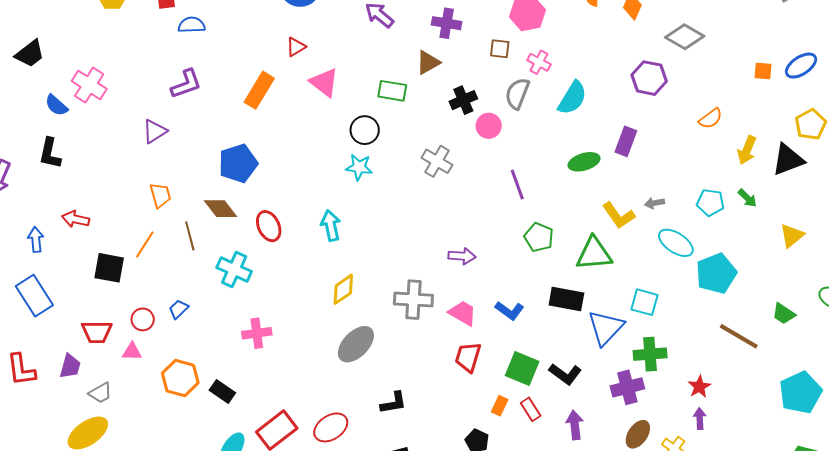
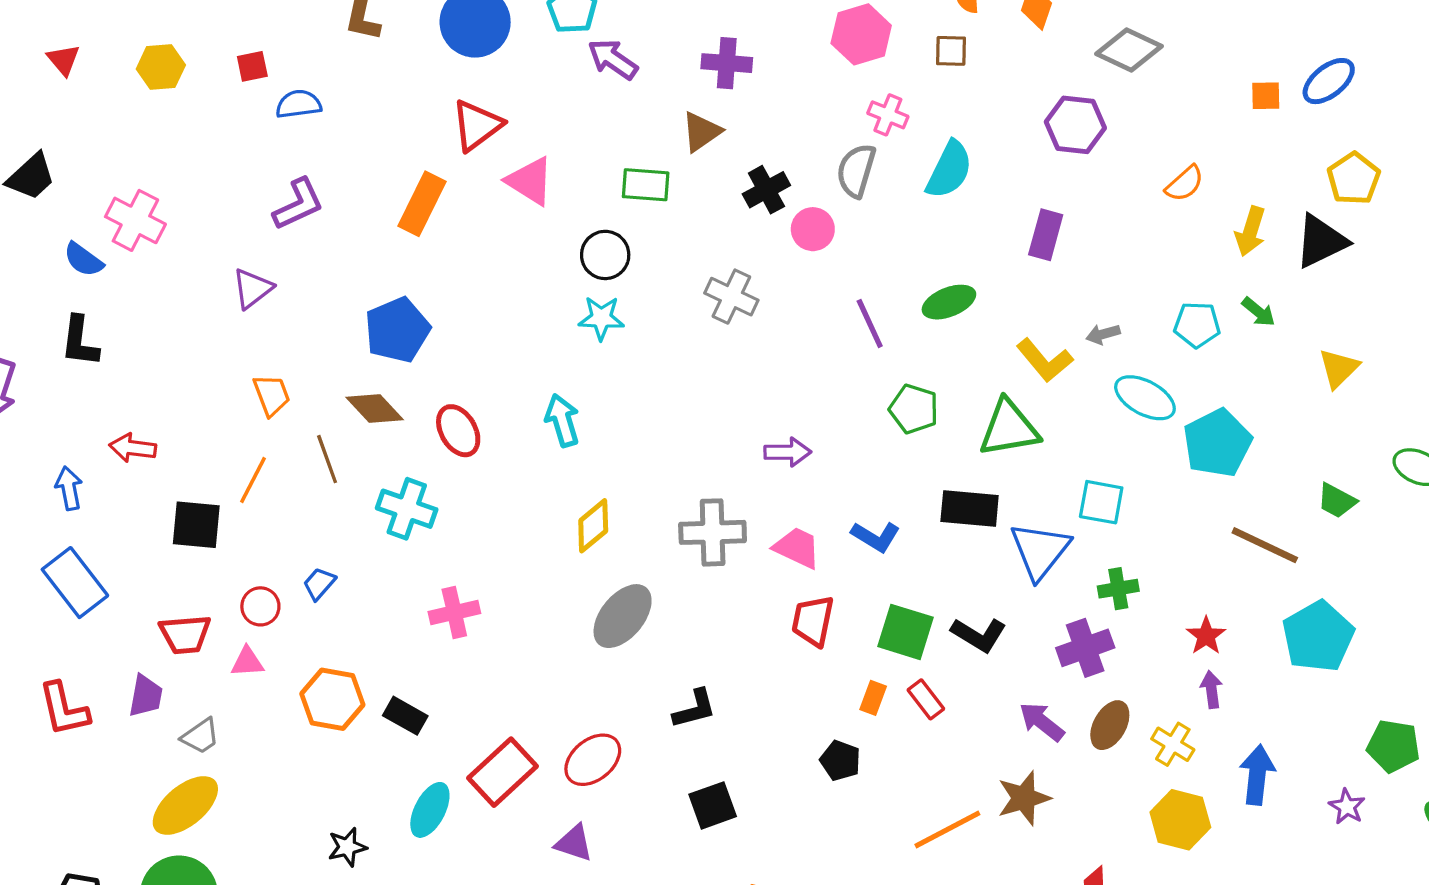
red triangle: (296, 47) -> (477, 125), size x1.6
brown square: (500, 49) -> (951, 51), moved
green ellipse: (584, 162) -> (949, 302), moved
green cross: (650, 354) -> (1118, 589), size x0.7
cyan pentagon: (800, 393) -> (1318, 636), moved
purple arrow: (575, 425) -> (1042, 722), moved, turned -40

